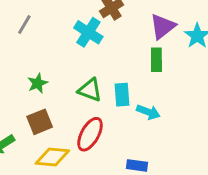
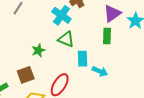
green star: (38, 83) -> (38, 50), moved
green triangle: (90, 90) -> (66, 39), moved

